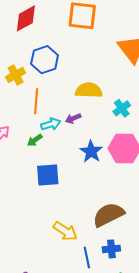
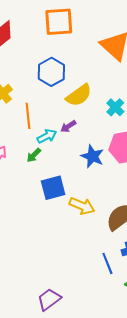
blue hexagon: (45, 60) -> (51, 72), moved
yellow semicircle: (89, 90) -> (79, 95), turned 152
yellow arrow: (65, 231) -> (82, 206), moved

